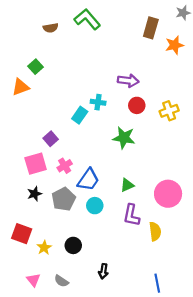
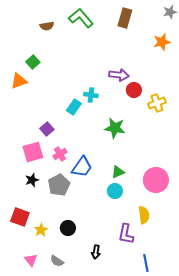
brown rectangle: (151, 28) -> (125, 18), moved
red circle: (137, 105) -> (134, 90), moved
cyan circle: (95, 206) -> (115, 191), moved
purple L-shape: (131, 215) -> (126, 234), moved

